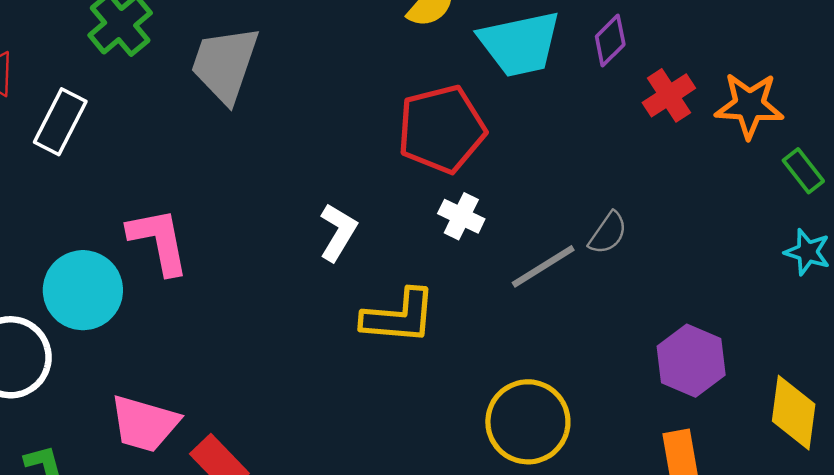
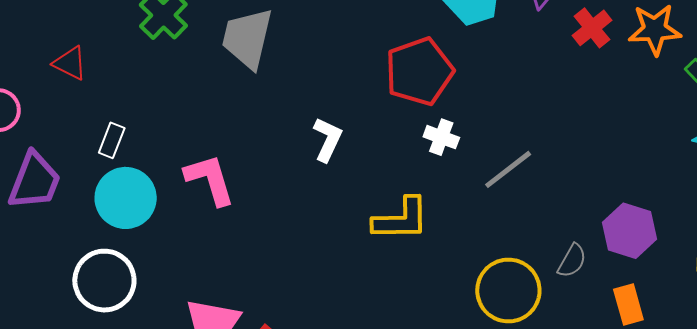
white rectangle: (60, 122) -> (112, 140), moved, size x0.7
white L-shape: (338, 232) -> (328, 139), moved
gray semicircle: (608, 233) -> (572, 261), moved
cyan circle: (83, 290) -> (126, 198), moved

